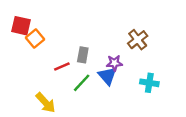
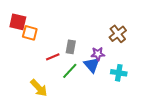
orange square: (35, 39) -> (30, 33), turned -35
cyan cross: (149, 83) -> (119, 73), moved

